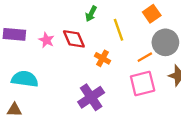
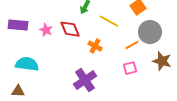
yellow line: (119, 30) -> (109, 21), turned -42
pink square: (143, 84) -> (130, 68), size x0.6

